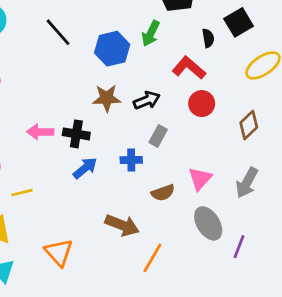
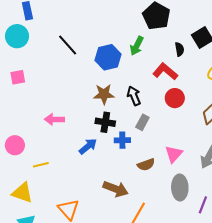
black arrow: (147, 100) -> (134, 96), turned -90
black cross: (76, 134) -> (105, 122), moved
gray ellipse: (208, 223) -> (180, 187), turned 30

